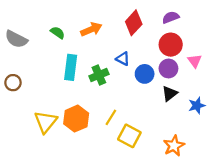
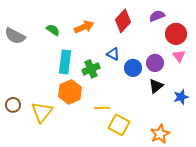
red circle: (171, 45) -> (176, 34), moved
brown circle: (13, 83) -> (13, 105), moved
yellow line: (111, 117) -> (102, 108), turned 56
orange hexagon: (76, 119) -> (70, 92), moved

